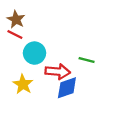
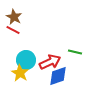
cyan circle: (35, 53) -> (26, 60), moved
red arrow: (58, 72) -> (50, 62), turned -30

